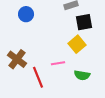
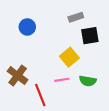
yellow square: (77, 44) -> (69, 57), moved
green semicircle: (82, 75) -> (88, 81), moved

